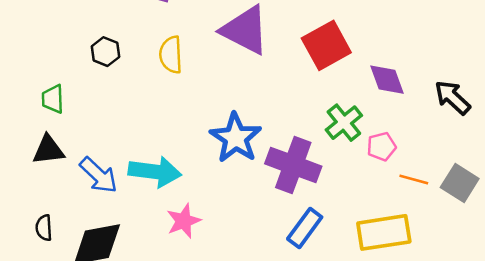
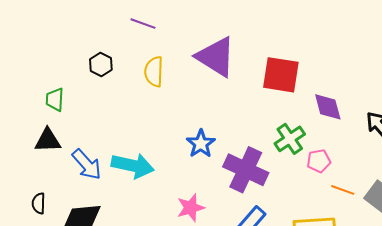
red square: (326, 45) -> (281, 75), turned 33
blue star: (236, 138) -> (201, 144), size x0.7
pink star: (184, 221) -> (191, 208), moved

